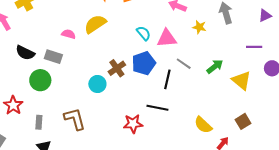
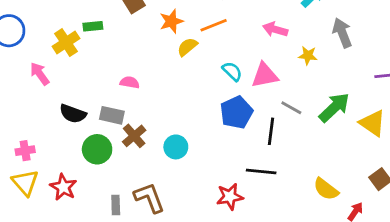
yellow semicircle: (95, 24) -> (187, 47), moved, size x0.7
green arrow: (215, 66) -> (334, 107), size x1.4
brown cross: (117, 68) -> (134, 136), moved
gray rectangle: (39, 122) -> (116, 205), moved

